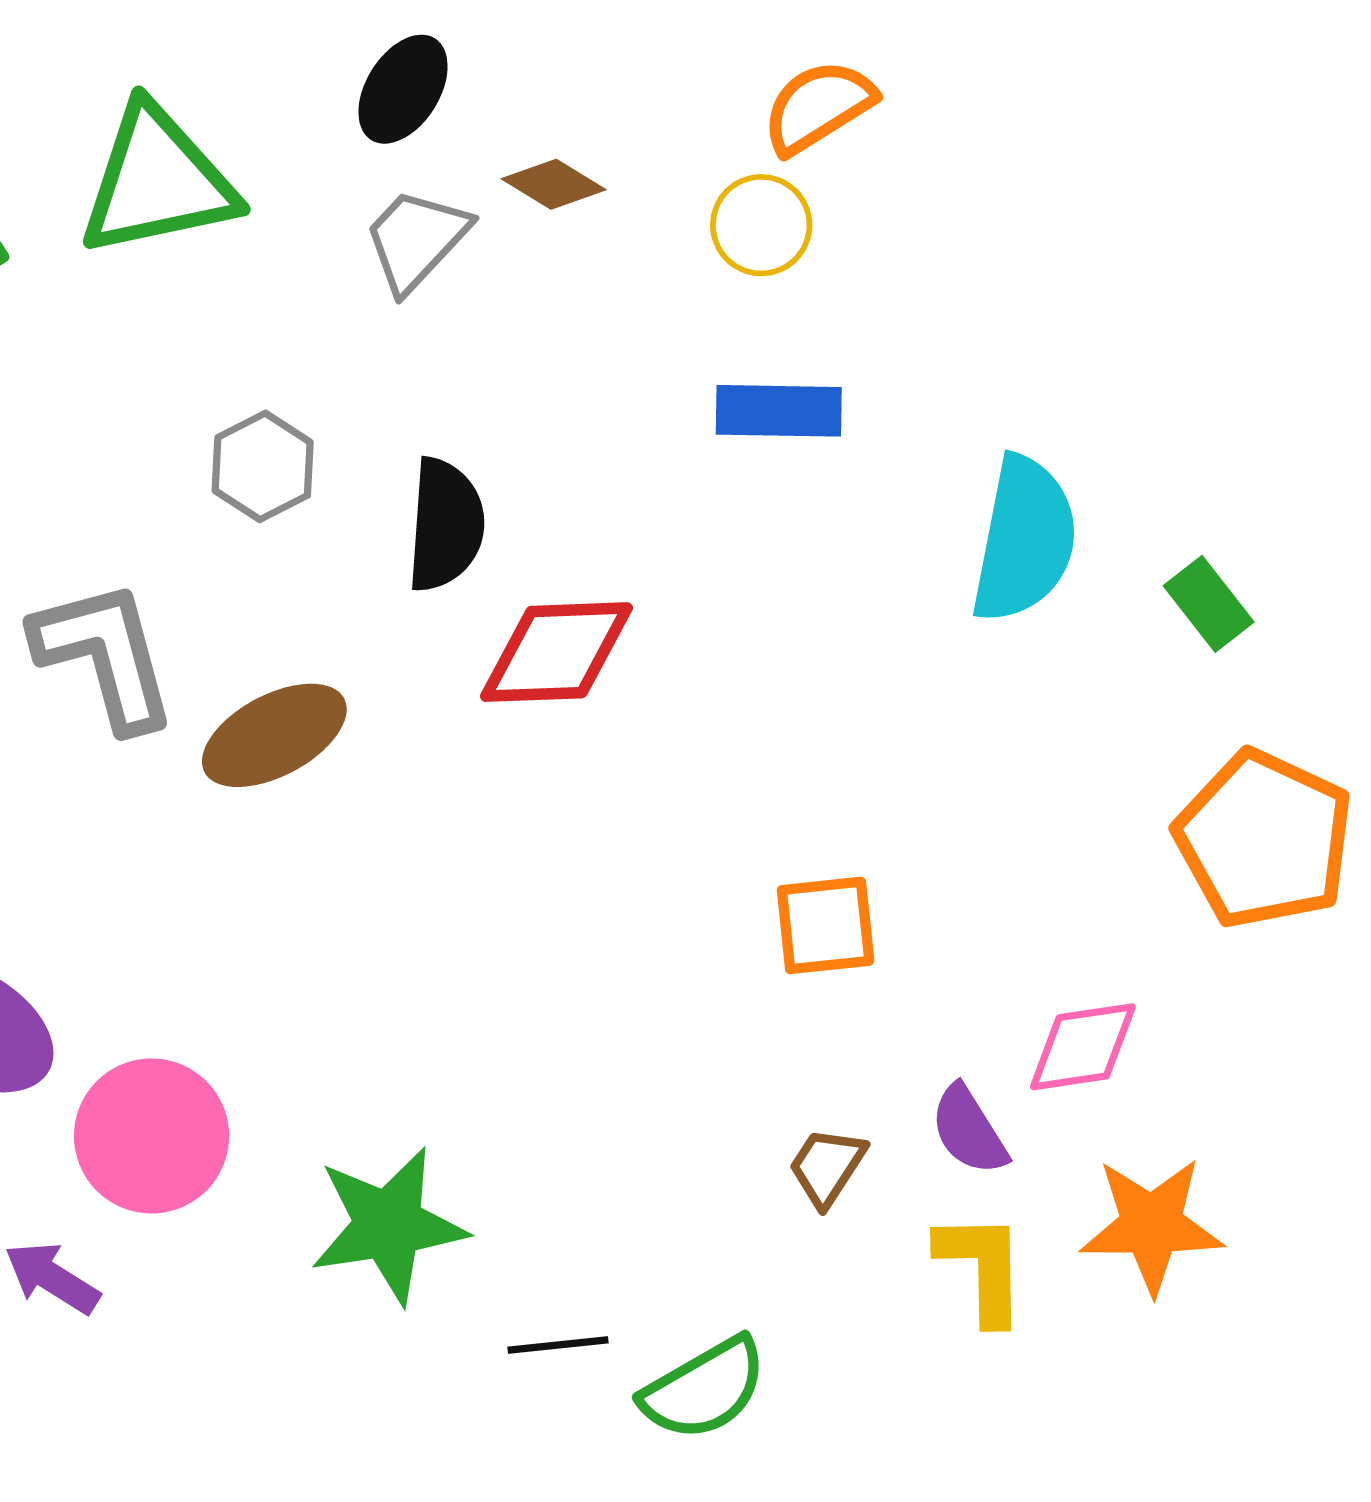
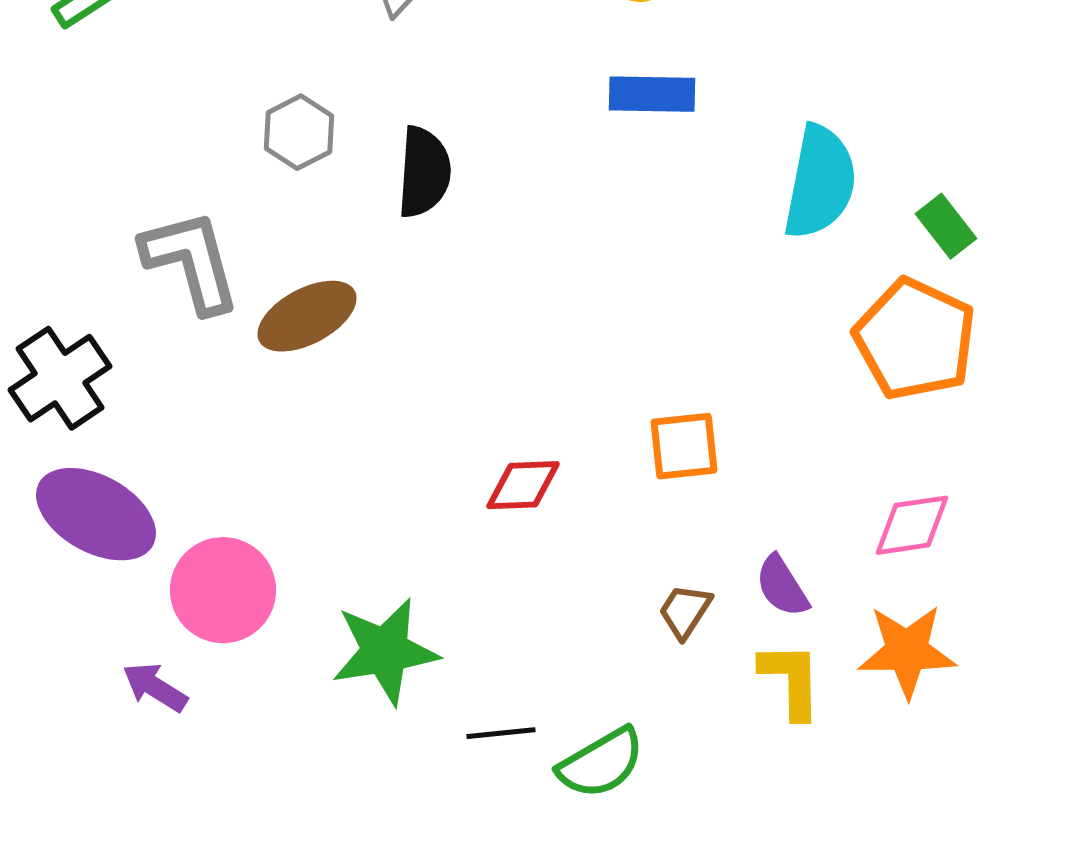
red diamond: (557, 652) -> (523, 485), moved, size x0.7
orange pentagon: (1264, 839) -> (915, 339), moved
pink diamond: (1083, 1047) -> (912, 525), moved

